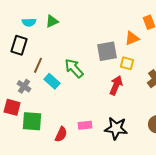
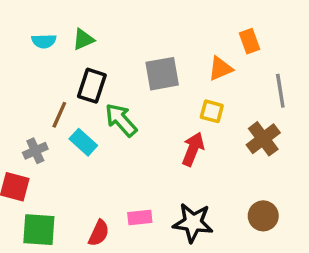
black rectangle: (19, 45) -> (92, 86), moved
gray square: (107, 51) -> (162, 74), moved
gray cross: (24, 86) -> (35, 151), turned 32
green square: (32, 121) -> (39, 230), moved

